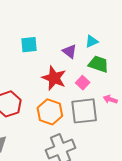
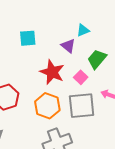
cyan triangle: (92, 41) -> (83, 30), moved
green trapezoid: (98, 64) -> (97, 59), turned -70

